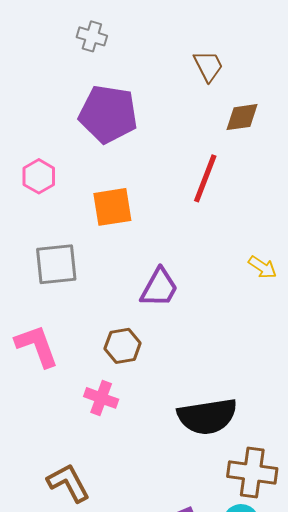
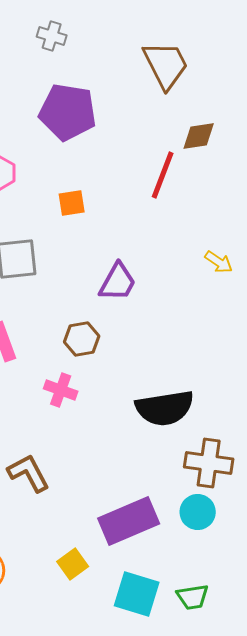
brown trapezoid: (208, 66) -> (166, 65), size x1.6
brown diamond: (242, 117) -> (199, 136), moved
orange square: (112, 207) -> (72, 203), size x0.7

